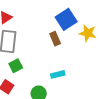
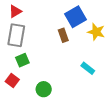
cyan rectangle: (58, 74) -> (88, 68), moved, turned 48

